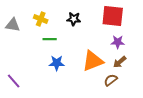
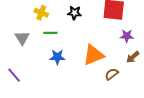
gray triangle: (13, 25) -> (22, 38), moved, turned 49
purple star: (118, 42) -> (127, 36), moved
brown arrow: (120, 62) -> (133, 57), moved

